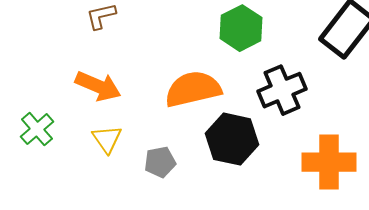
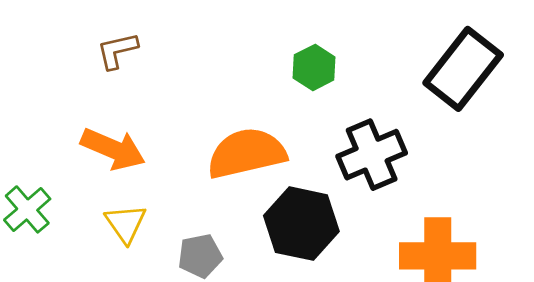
green hexagon: (241, 28) -> (314, 67), size x0.7

